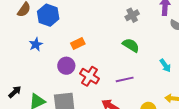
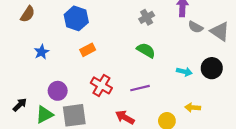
blue hexagon: (48, 15) -> (76, 18), moved
cyan arrow: (165, 65) -> (184, 72), turned -40
purple circle: (66, 66) -> (58, 91), moved

